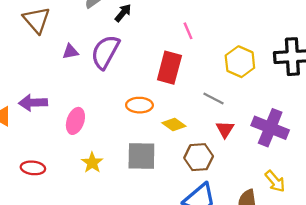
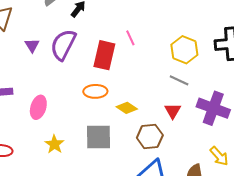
pink line: (188, 31) -> (130, 38), moved
purple triangle: (70, 52) -> (32, 45), turned -49
red rectangle: (169, 68) -> (104, 55), moved
gray line: (213, 98) -> (179, 80), moved

